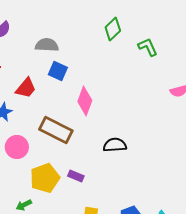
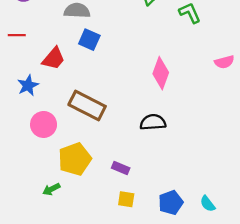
pink diamond: (85, 101) -> (161, 73), moved
purple rectangle: (76, 176) -> (121, 168), moved

